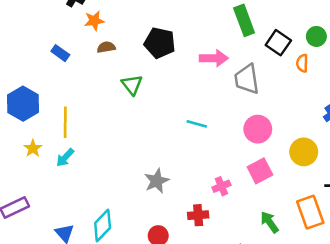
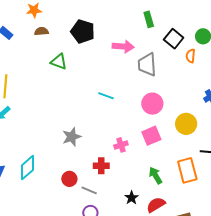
green rectangle: (244, 20) -> (149, 19), size x0.7
green triangle: (132, 85) -> (59, 62), turned -36

